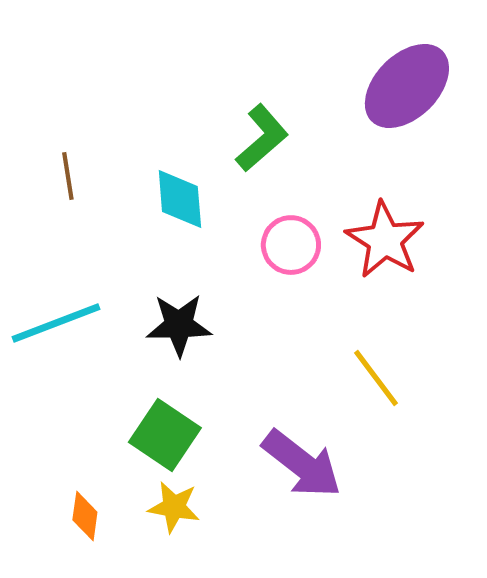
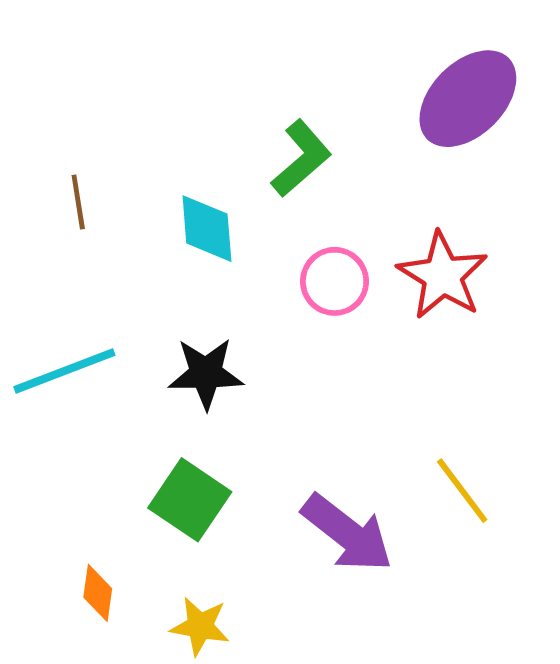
yellow line: (376, 378) -> (462, 491), moved
yellow star: (174, 507) -> (200, 626), moved

